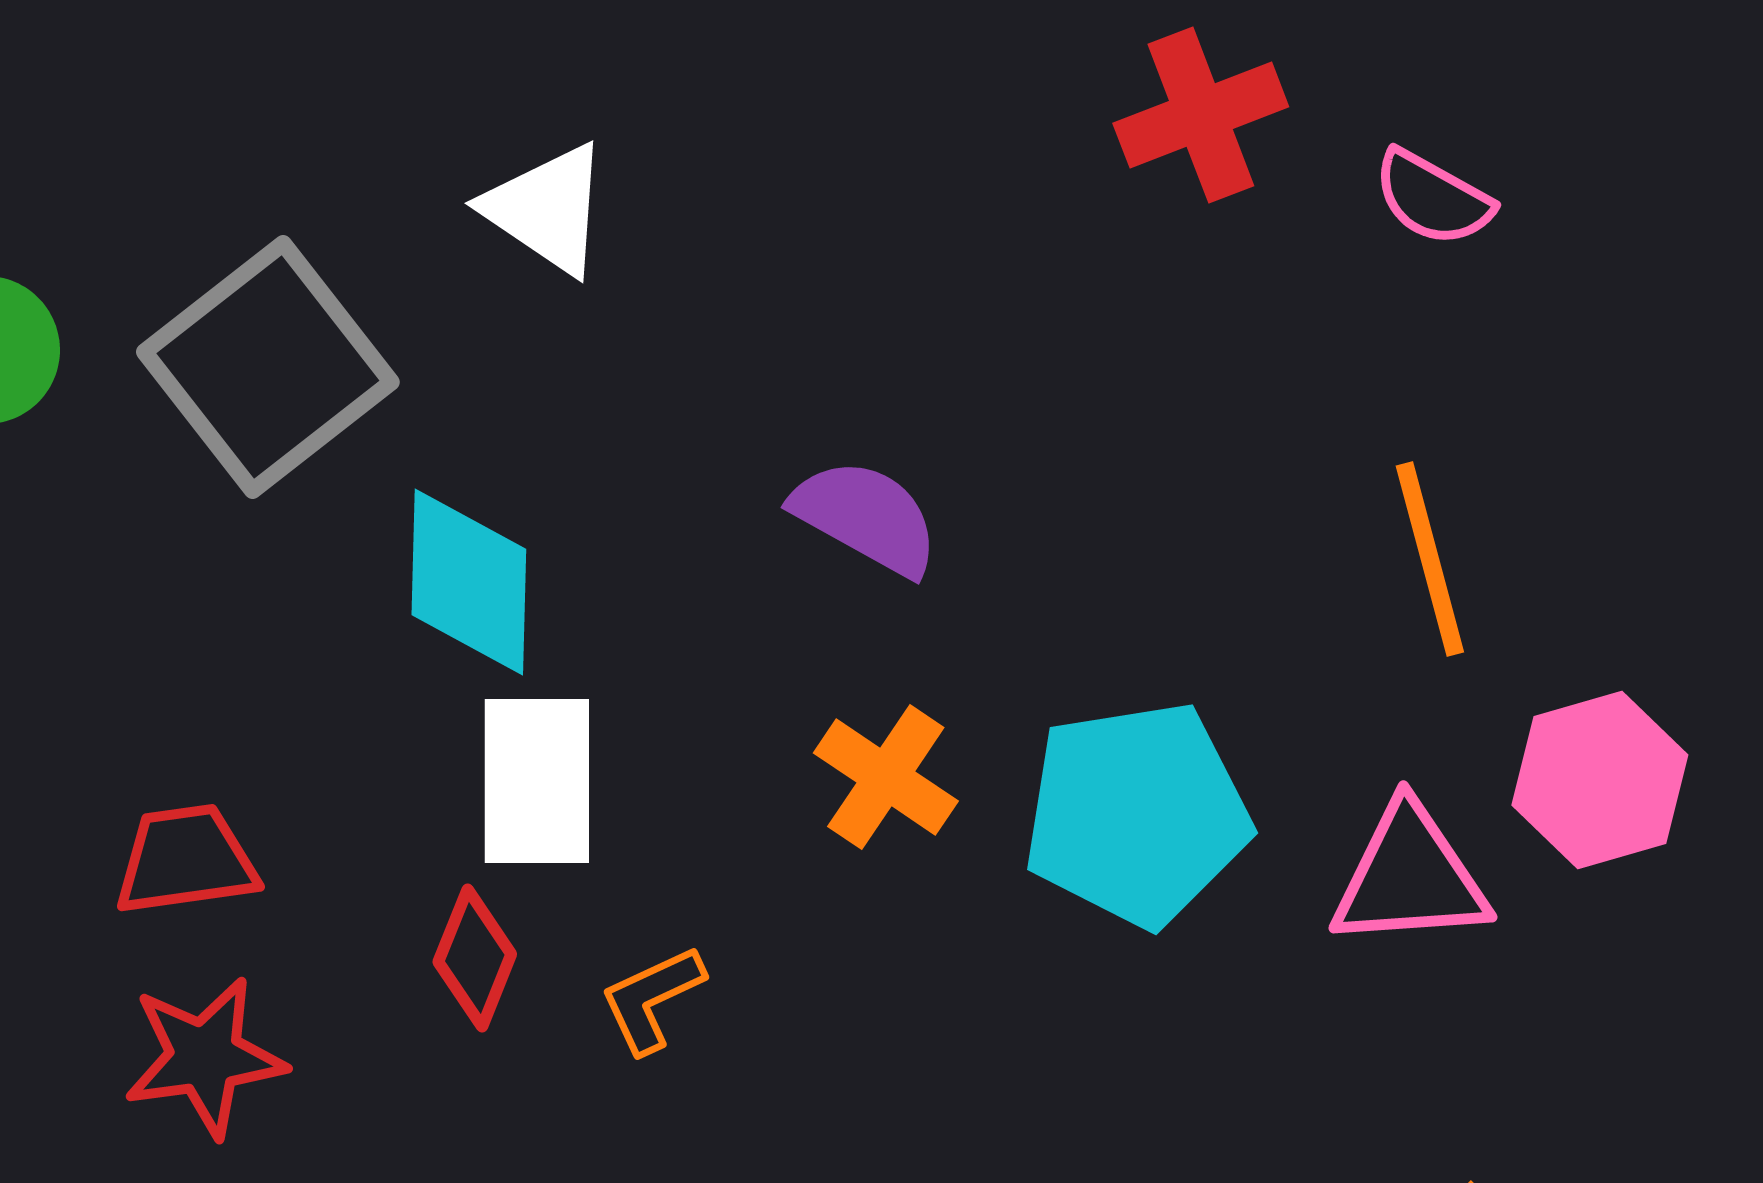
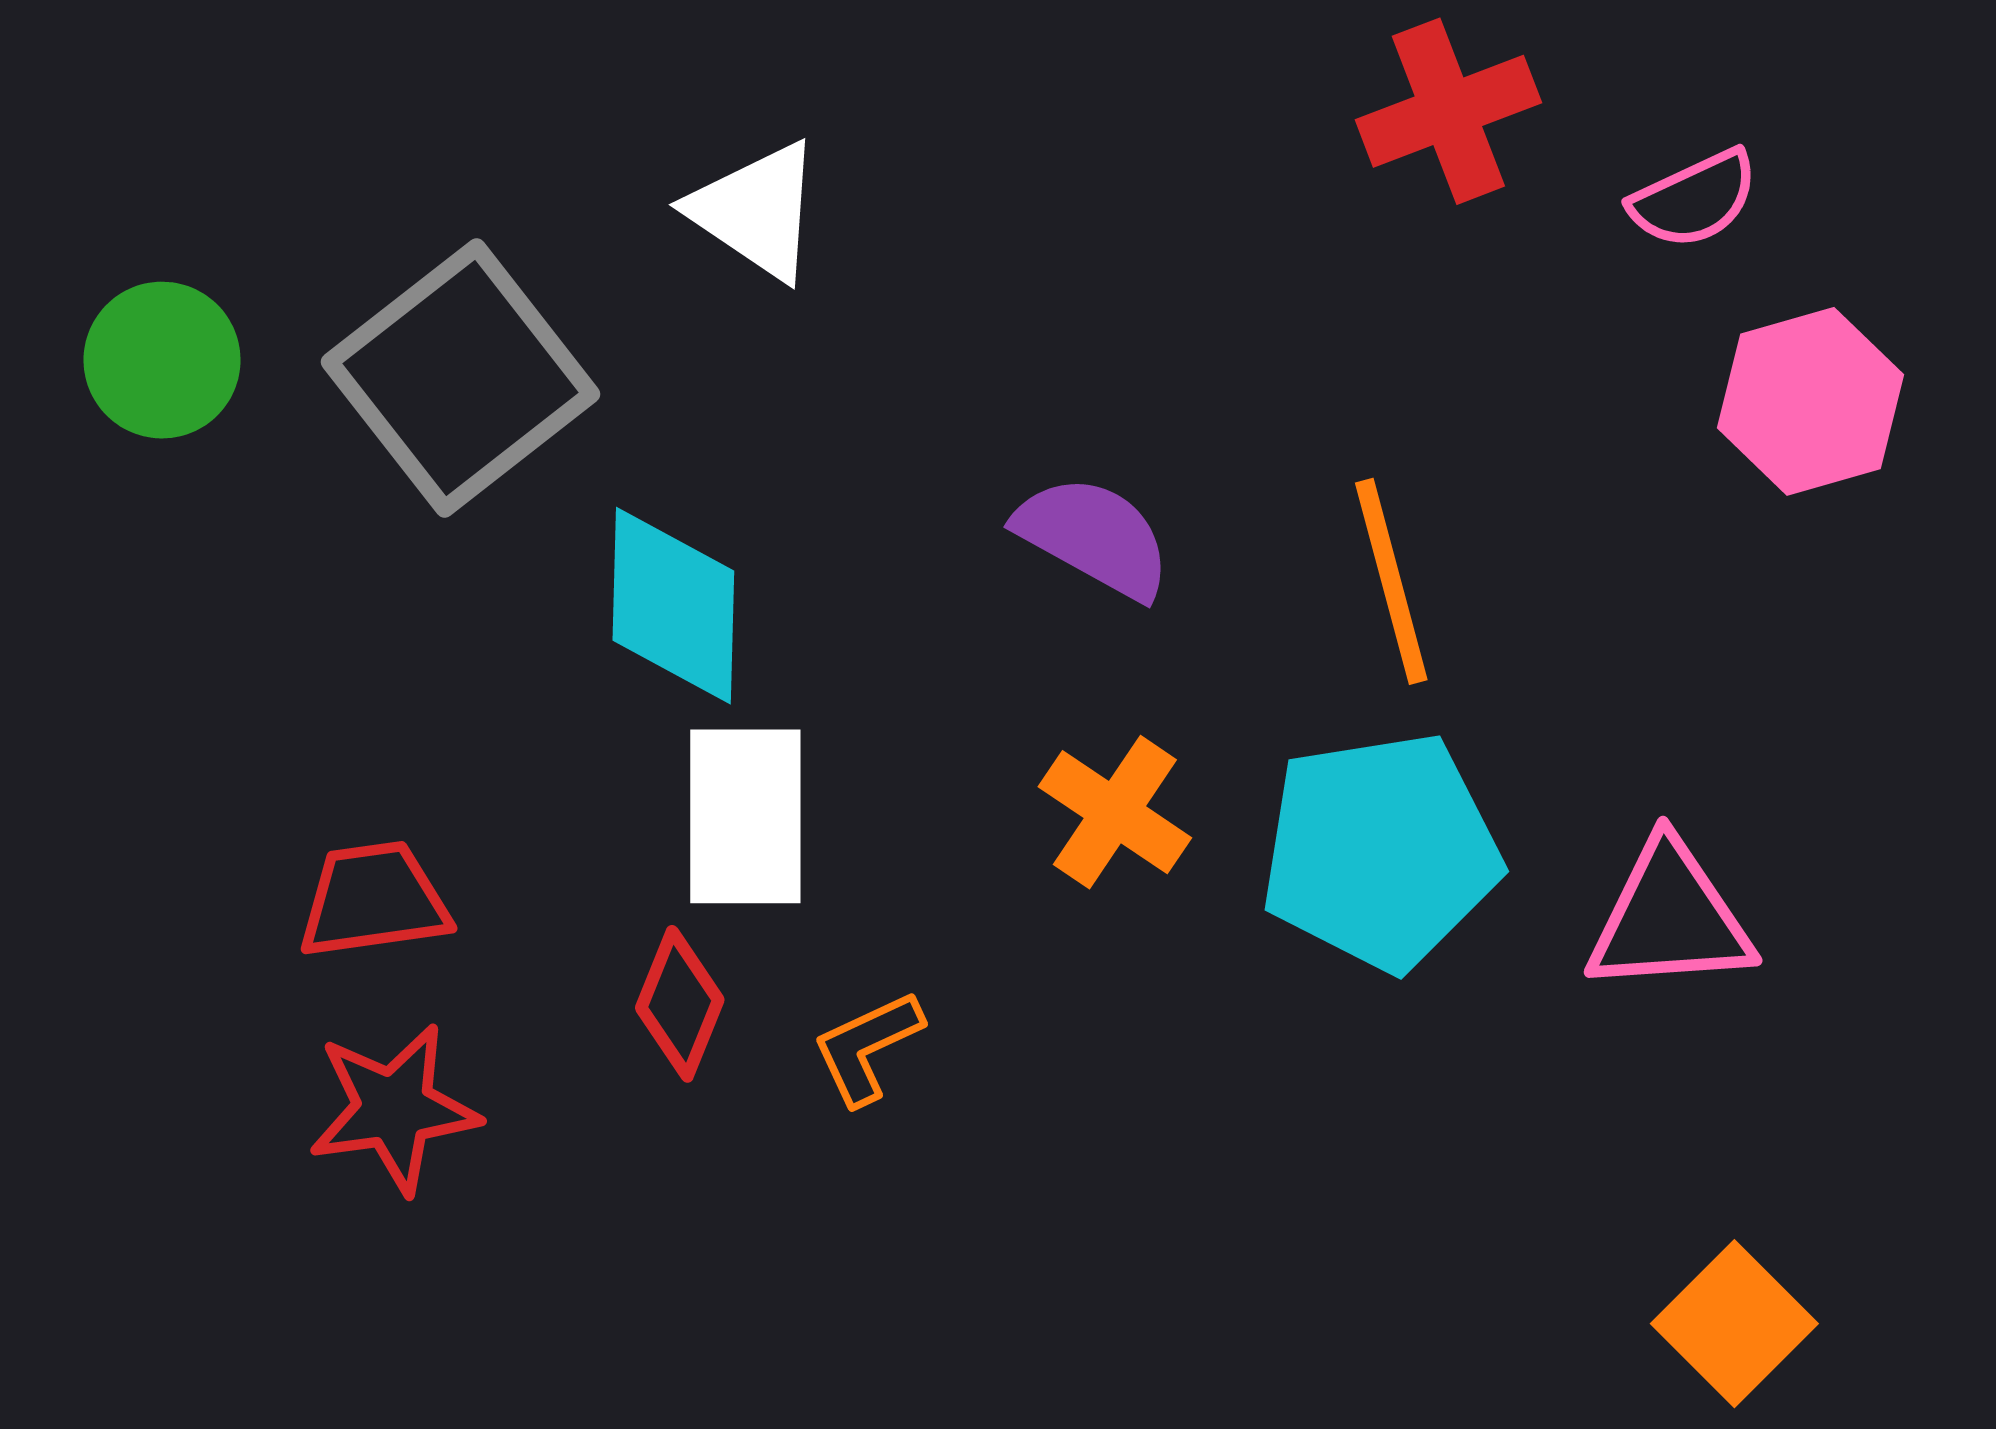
pink semicircle: (1433, 198) -> (1694, 199), turned -54
orange line: (1430, 559) -> (1391, 581), moved
pink hexagon: (1600, 780) -> (1811, 401), moved

